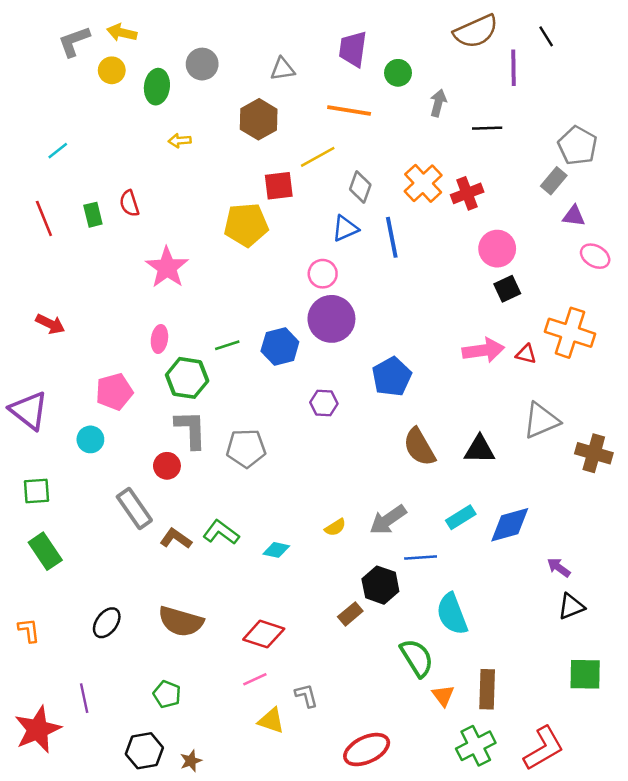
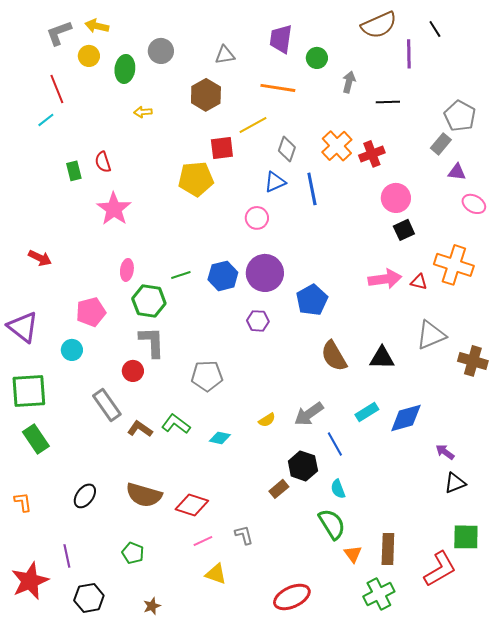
red line: (44, 218) -> (57, 89), moved
pink star: (167, 267) -> (114, 209), moved
purple circle: (331, 319) -> (265, 273), moved
gray pentagon: (246, 448) -> (207, 376), moved
green square: (36, 491) -> (29, 391), size x1.6
blue line: (421, 557) -> (335, 444), turned 65
cyan semicircle: (452, 614) -> (338, 489), moved, size x0.6
red diamond: (264, 634) -> (192, 505), moved
gray L-shape: (306, 696) -> (244, 535), moved
red L-shape: (544, 748) -> (440, 569), moved
black hexagon: (144, 751) -> (89, 598), moved

